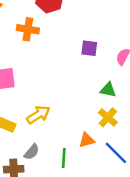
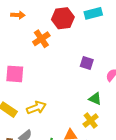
orange cross: (28, 29) -> (41, 39), turned 36

